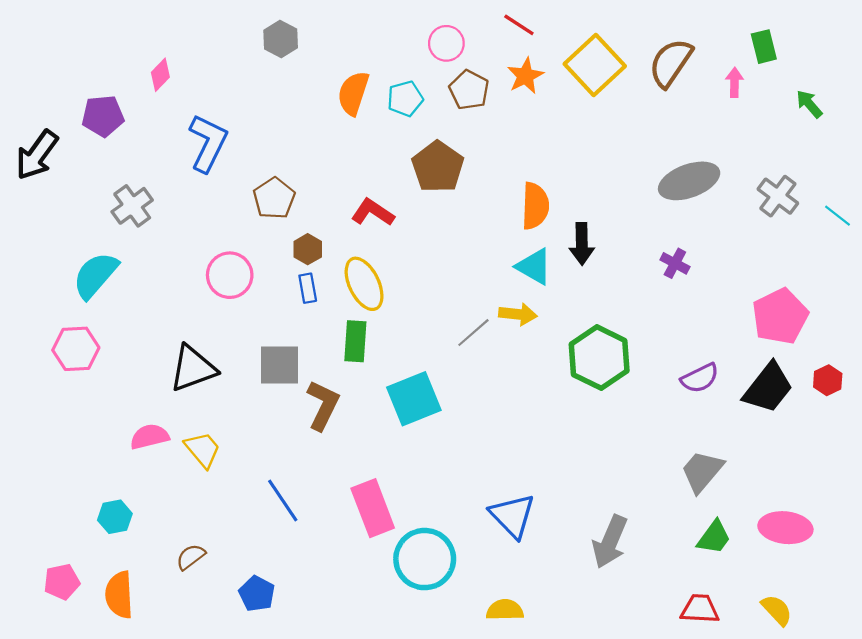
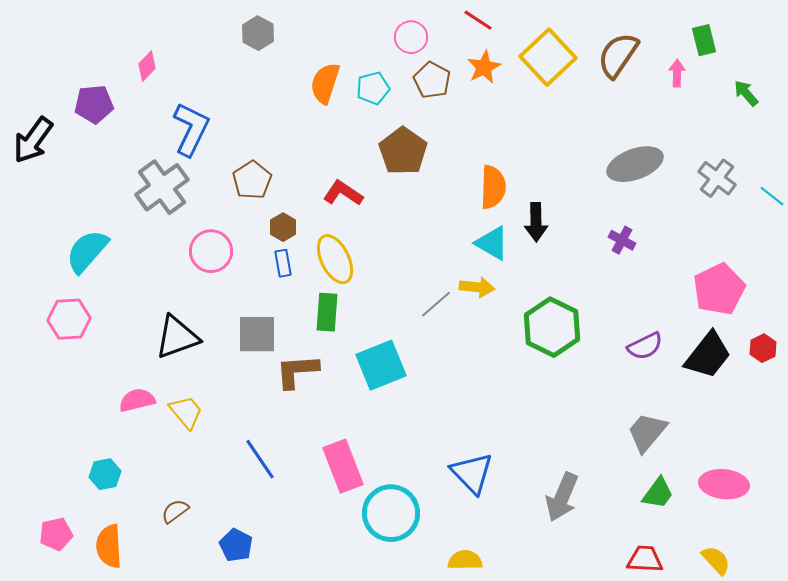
gray cross: (132, 206) -> (162, 187), moved, size x1.4
brown L-shape: (323, 405) -> (297, 371), turned -120

